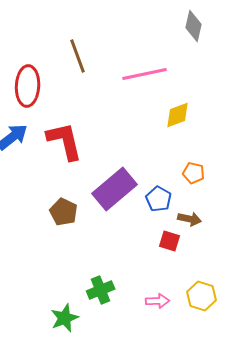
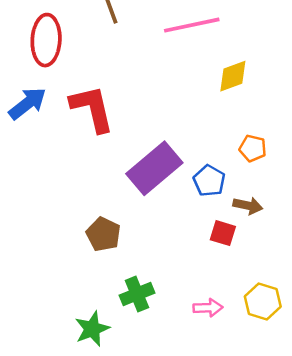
brown pentagon: (64, 212) -> (103, 234), moved

